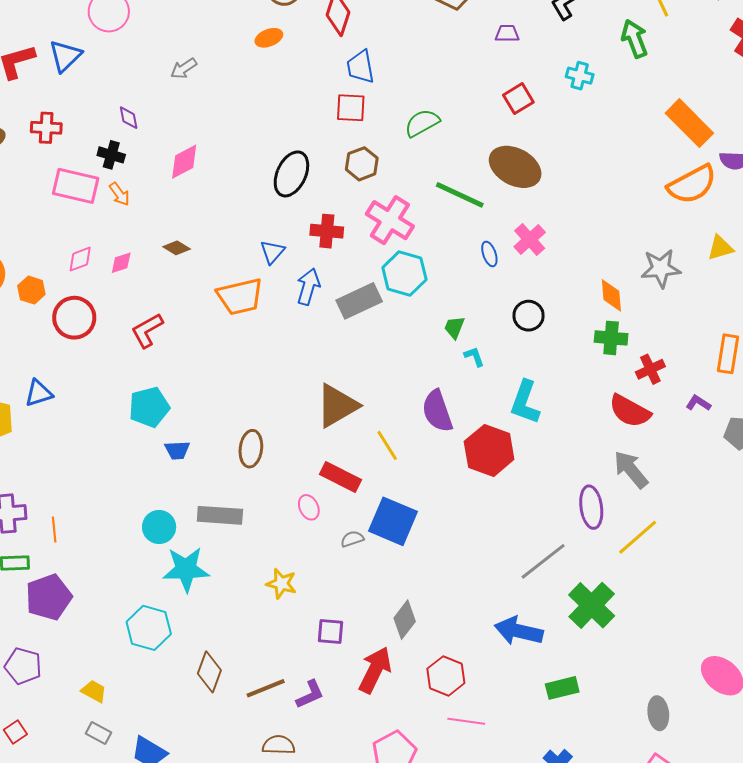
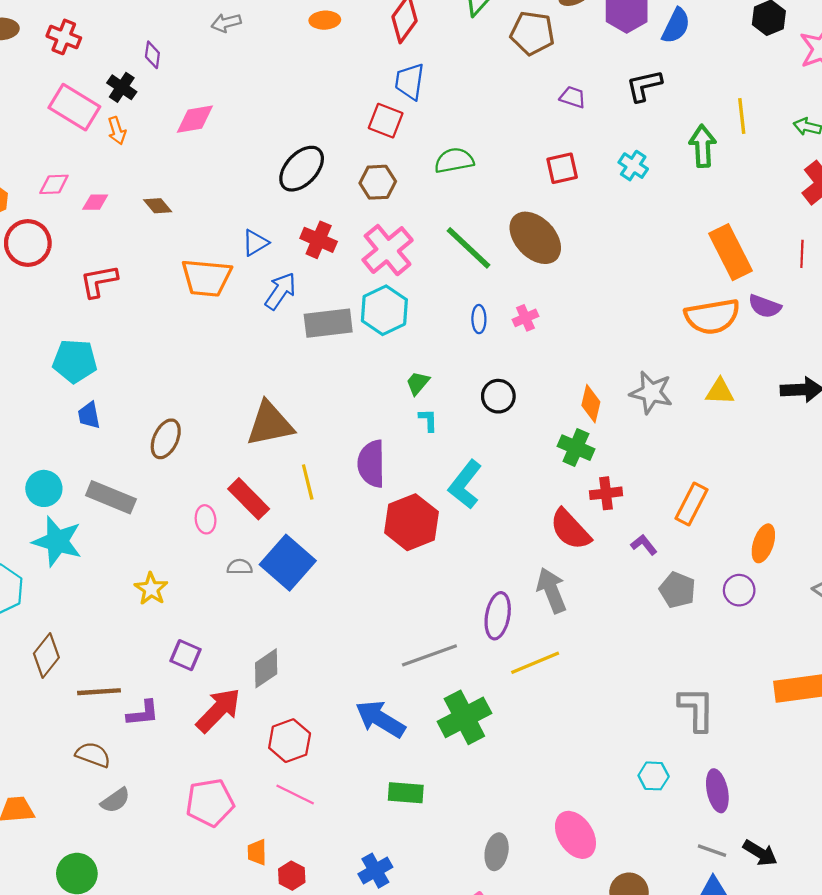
pink cross: (530, 239) -> (525, 318), size x0.7
blue trapezoid: (177, 450) -> (89, 415), turned 64

